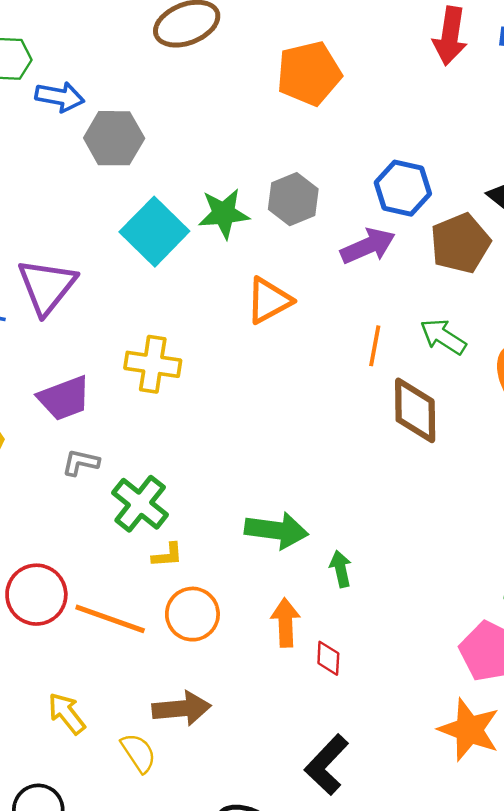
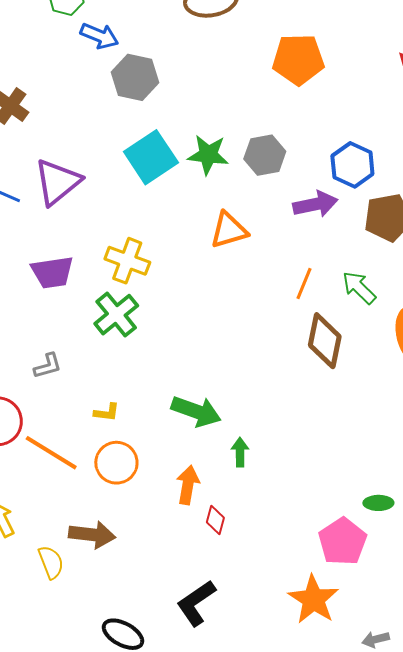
gray L-shape: (81, 463) -> (48, 366), moved, turned 140
green cross: (140, 504) -> (116, 315), moved

